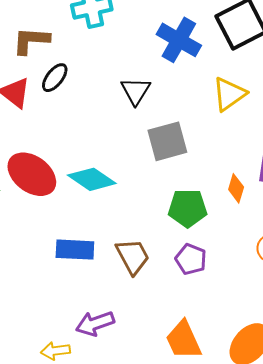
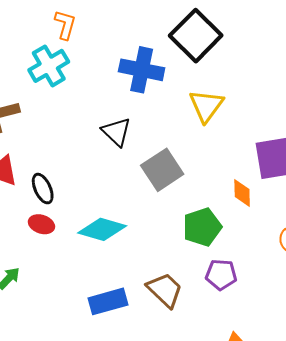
black ellipse: (55, 78) -> (43, 189), moved, turned -44
red ellipse: (32, 174) -> (41, 224), moved, size x0.5

